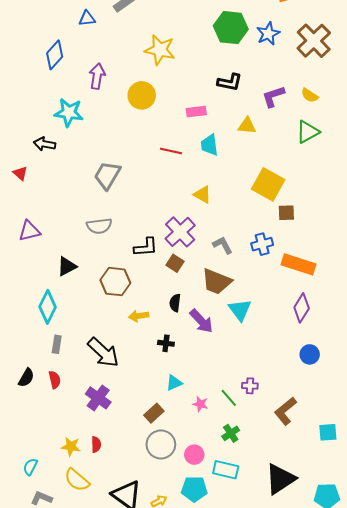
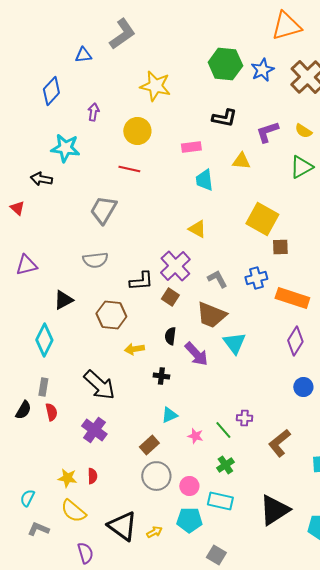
purple arrow: (97, 76) -> (93, 112), size x0.7
red line: (171, 151) -> (129, 169), moved
gray rectangle: (57, 344) -> (43, 387), moved

